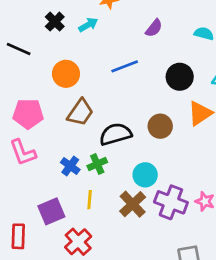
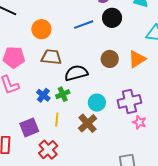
black circle: (180, 77) -> (112, 18), moved
brown trapezoid: (80, 112) -> (51, 57), turned -120
brown circle: (160, 126) -> (110, 59), moved
purple cross: (171, 202) -> (129, 101), moved, turned -35

